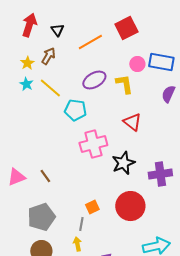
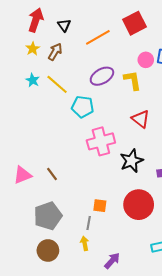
yellow star: (27, 63) -> (33, 49), moved
orange square: (92, 207) -> (100, 206), turned 32

